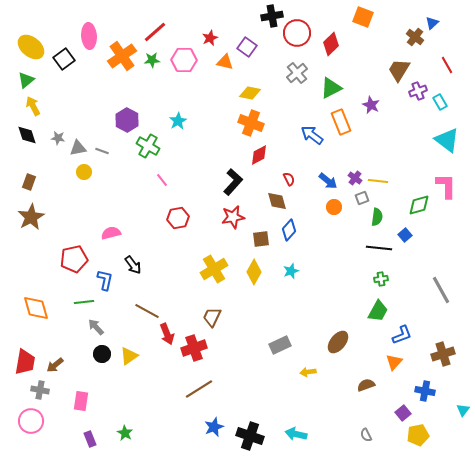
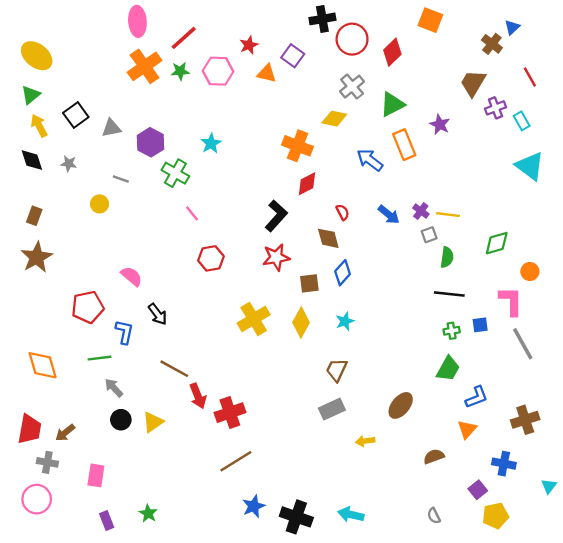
pink ellipse: (89, 36) -> (137, 21), moved
black square: (64, 59) -> (76, 115), moved
yellow diamond: (250, 93) -> (334, 119), moved
gray triangle: (78, 148) -> (111, 128), moved
pink L-shape: (446, 186) -> (511, 301), moved
orange circle: (334, 207) -> (530, 272), moved
pink semicircle: (111, 233) -> (132, 276), turned 54
blue square: (405, 235) -> (480, 325), moved, turned 32
brown trapezoid: (212, 317) -> (337, 370), moved

